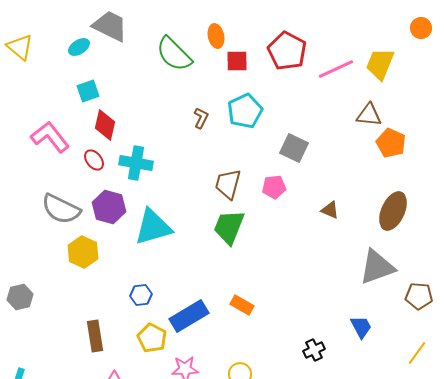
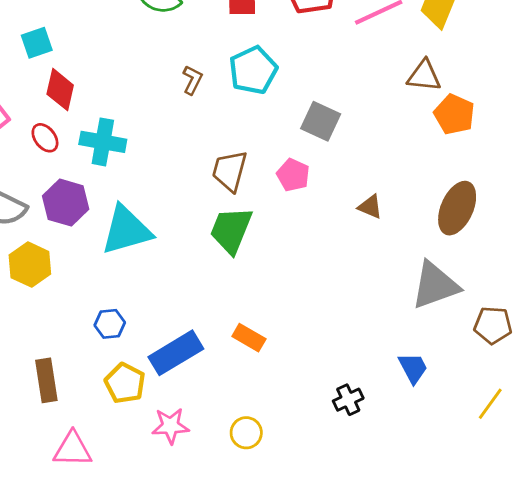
pink pentagon: (274, 187) -> (293, 175), turned 30

